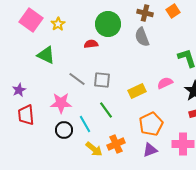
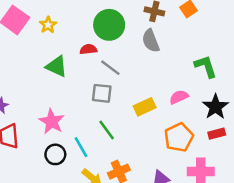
green triangle: (46, 55) -> (57, 66), moved
gray line: (77, 79) -> (110, 68), moved
pink star: (61, 103) -> (52, 121), turned 30
orange pentagon: (151, 124) -> (179, 137), moved

